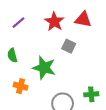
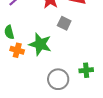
orange cross: (21, 86) -> (17, 50), moved

